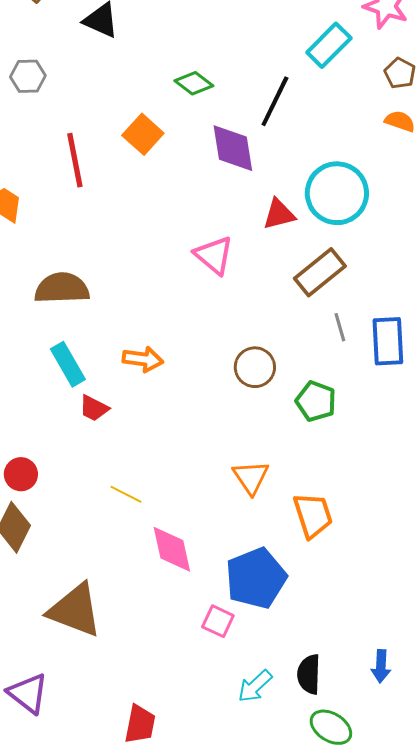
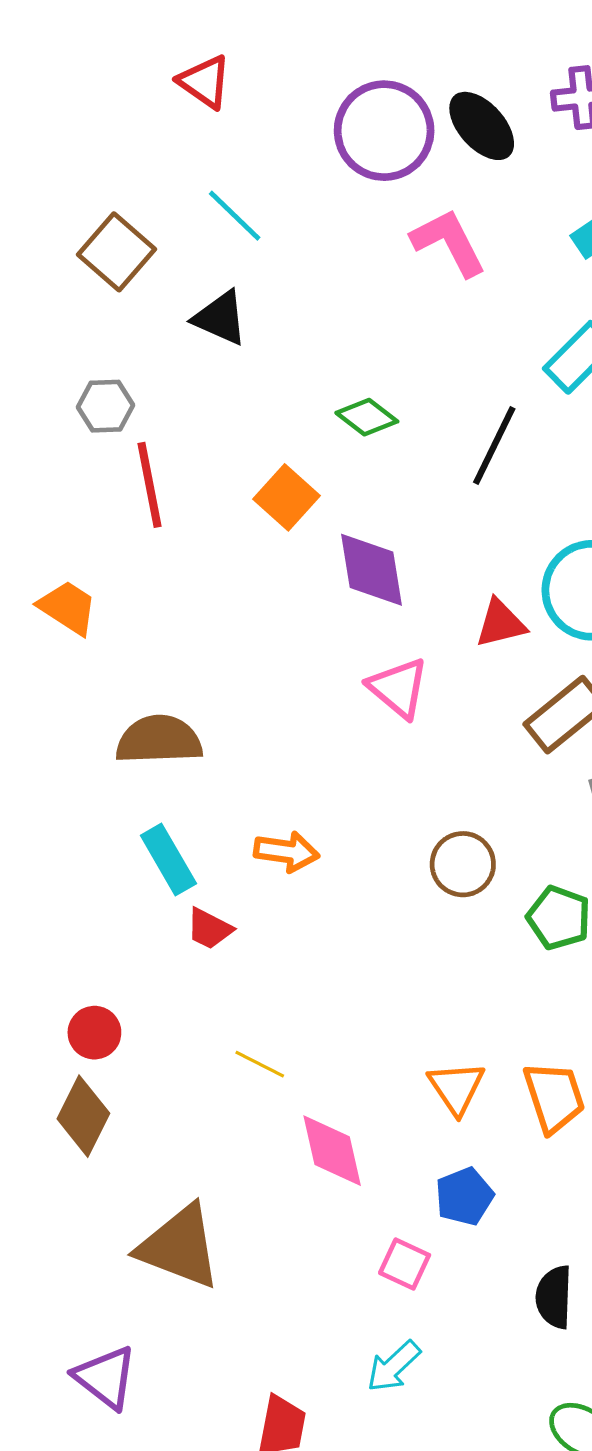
purple diamond: (233, 148) -> (371, 570), moved
red line: (75, 160) -> (150, 485), moved
orange triangle: (251, 477) -> (456, 1088), moved
blue pentagon: (256, 578) -> (464, 1196), size x0.6
black semicircle: (309, 674) -> (554, 1297), moved
cyan arrow: (255, 686) -> (394, 1366), moved

